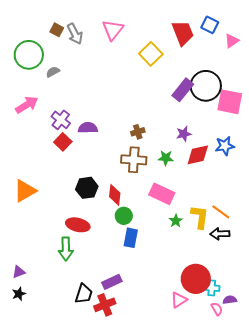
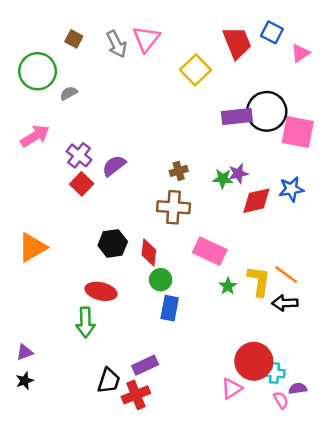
gray arrow: (75, 34) -> (117, 44), moved
purple rectangle: (183, 90) -> (237, 117), turned 45
purple semicircle: (88, 128) -> (114, 166), turned -36
green star: (166, 158) -> (223, 179), moved

